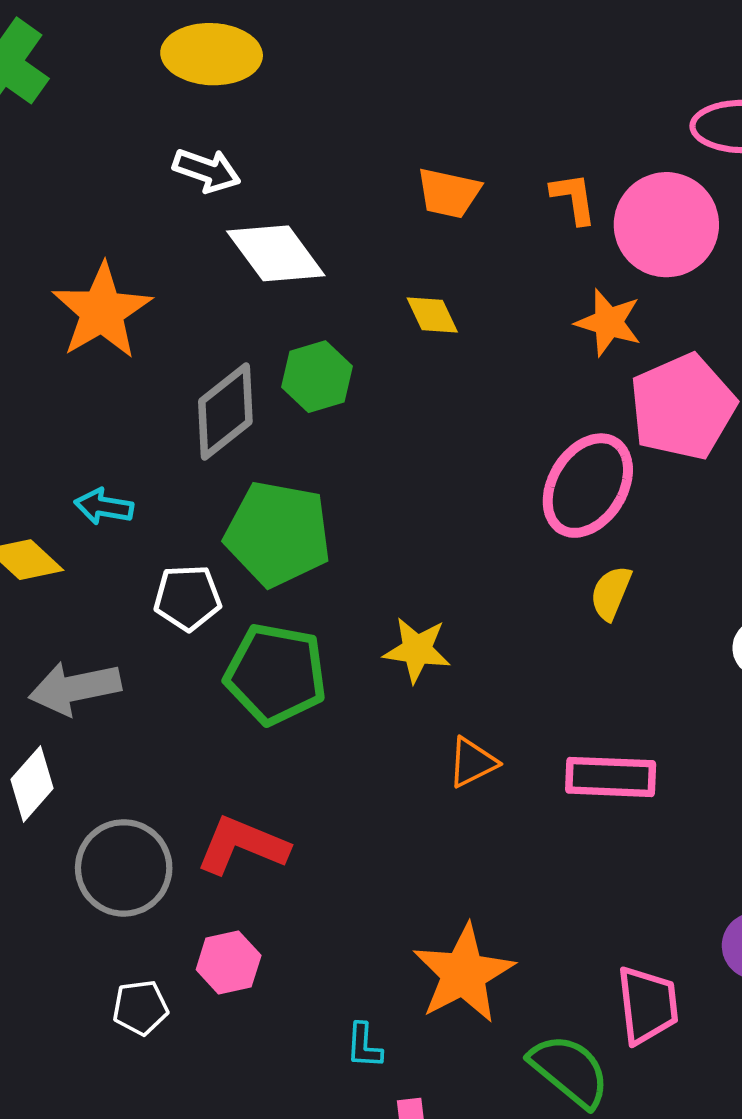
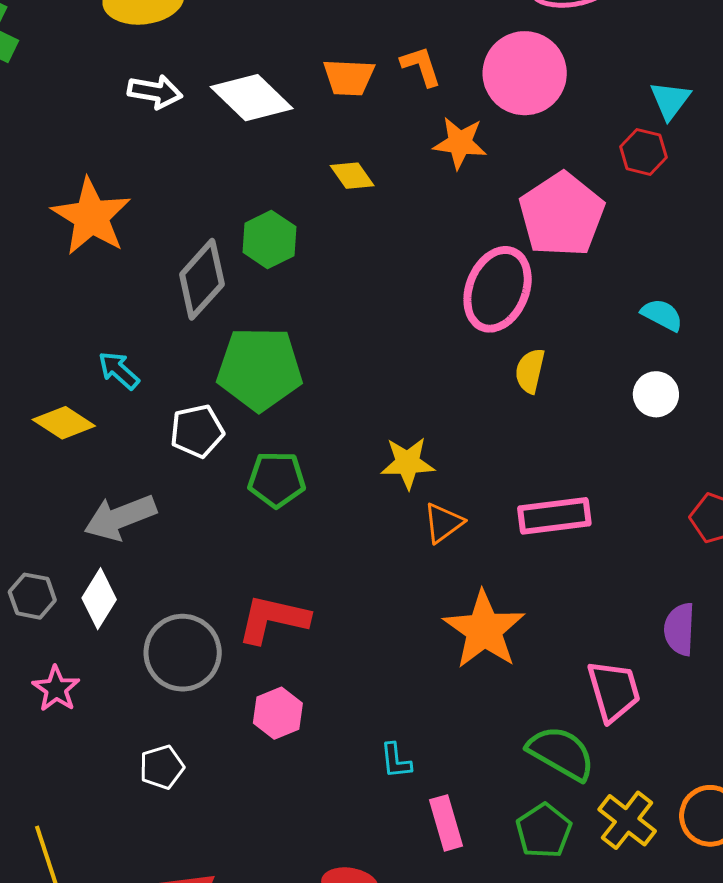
orange L-shape: (574, 198) -> (421, 66), moved
white diamond: (276, 253) -> (252, 98), moved
orange star: (608, 322) -> (460, 143), moved
cyan arrow: (104, 507) -> (119, 370), turned 42
yellow star: (417, 650) -> (408, 463), moved
green pentagon: (276, 674) -> (277, 479), size x0.7
orange star: (463, 974) -> (484, 630), moved
white pentagon: (140, 1008) -> (162, 767), moved

